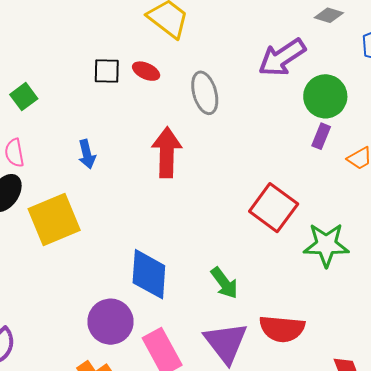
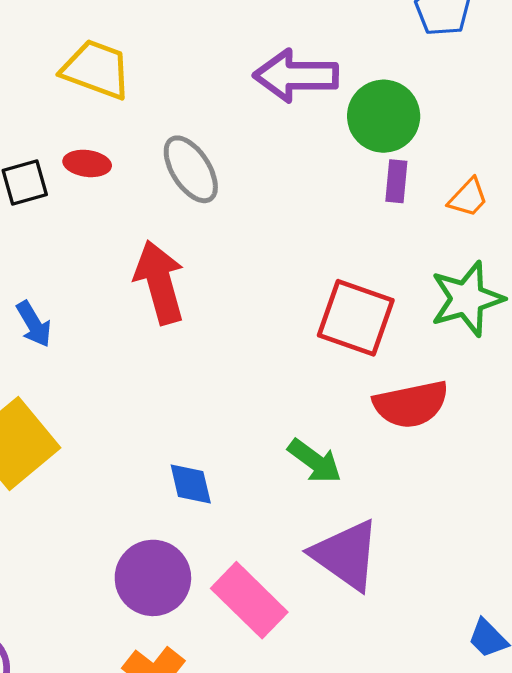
purple arrow: (282, 57) -> (296, 76), turned 51
green star: (326, 245) -> (467, 299), moved
blue diamond: (149, 274) -> (191, 484), size x0.6
red semicircle: (282, 329) -> (411, 404), moved

